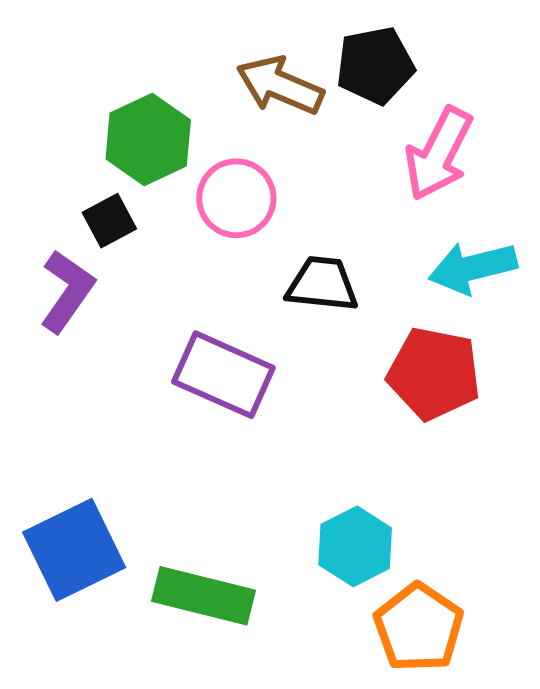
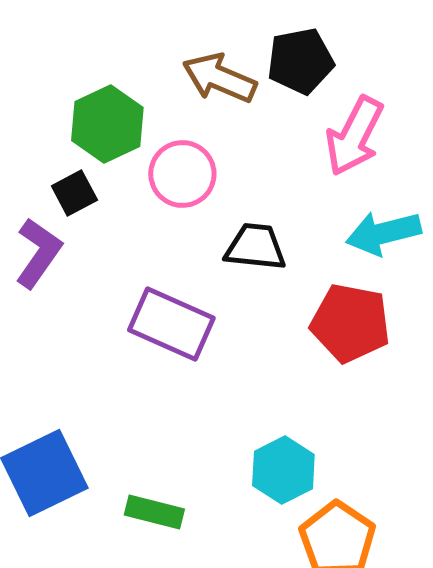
green rectangle: (203, 596) -> (154, 512), size x0.7

